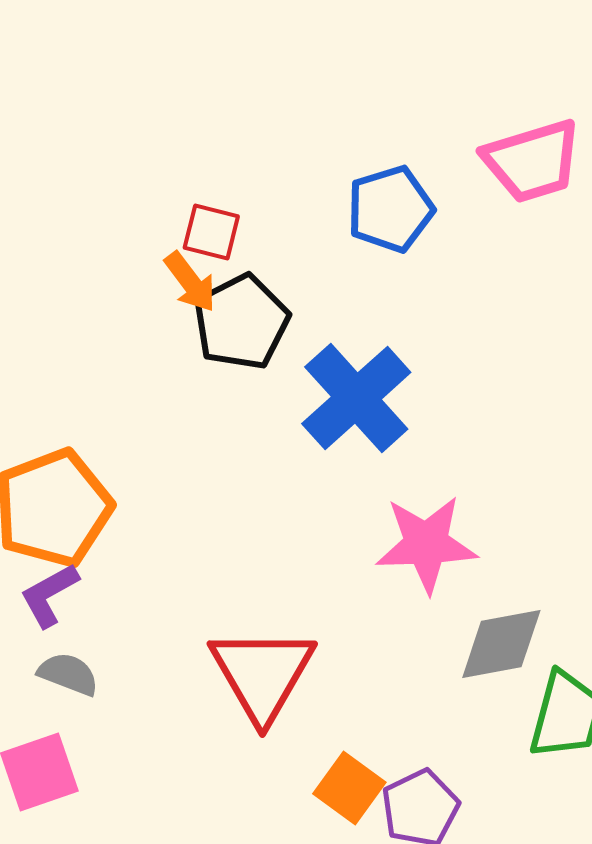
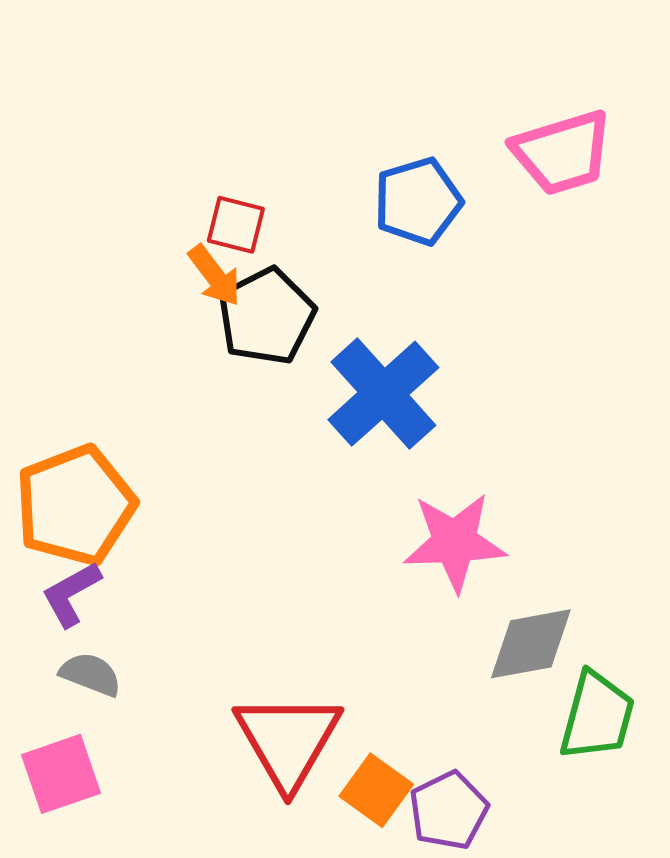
red triangle: (262, 674) -> (288, 740), moved

